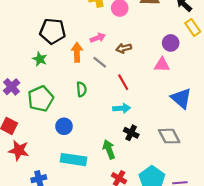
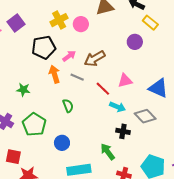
black pentagon: (53, 31) -> (44, 47), moved
brown arrow: (124, 48) -> (95, 59), size x1.5
pink triangle: (162, 65) -> (125, 81), moved
cyan arrow: (122, 108) -> (118, 107), moved, turned 42
gray diamond: (169, 136) -> (145, 116), moved

